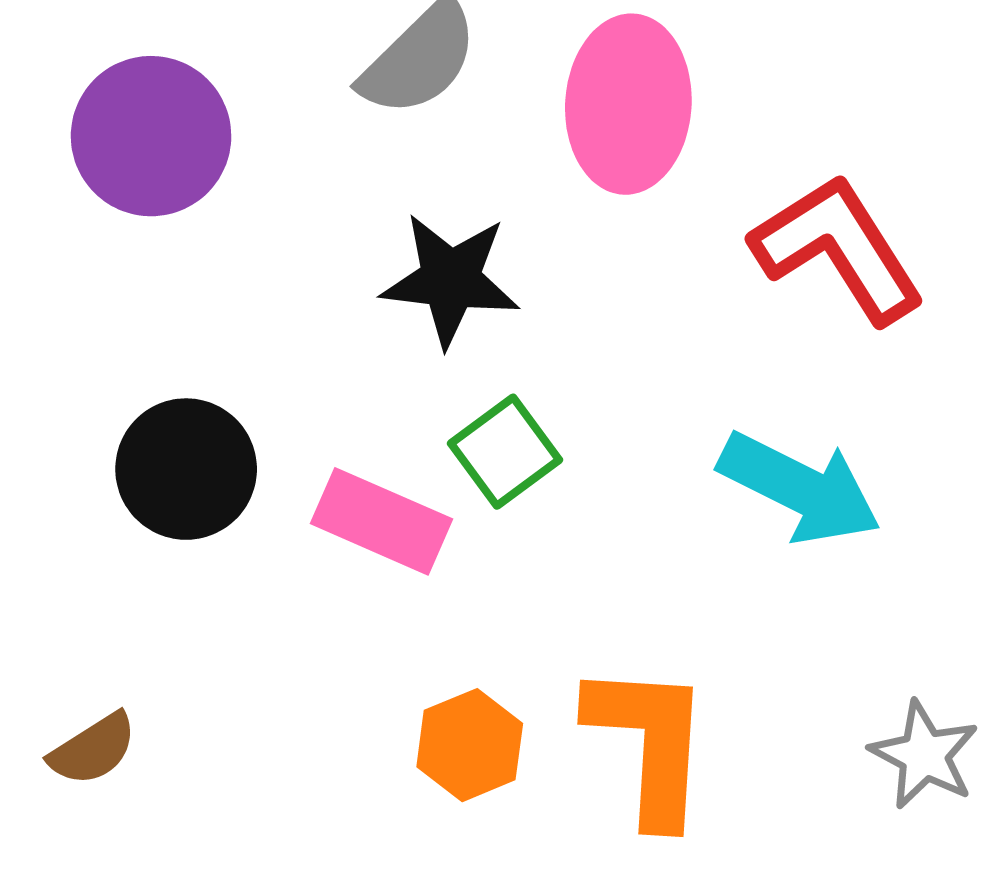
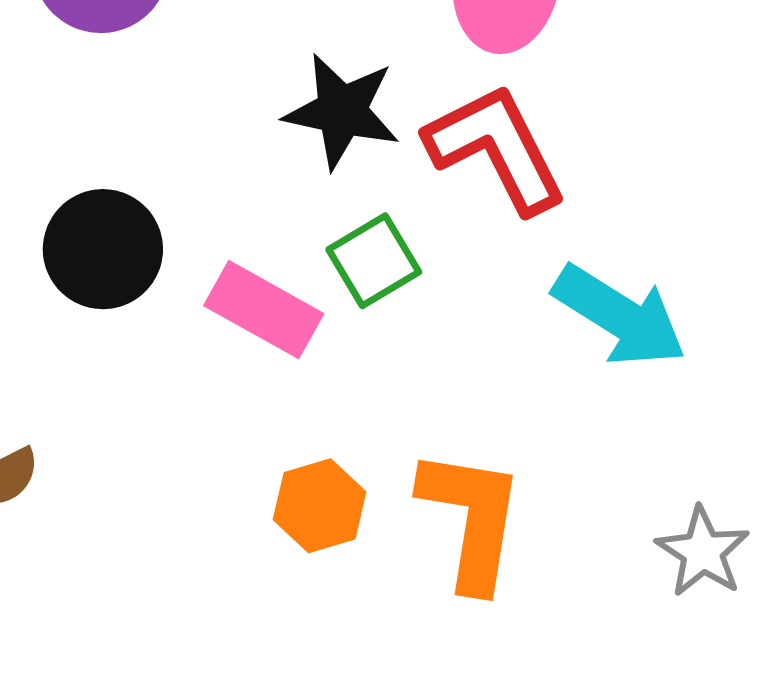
red L-shape: (838, 249) -> (496, 148), moved

